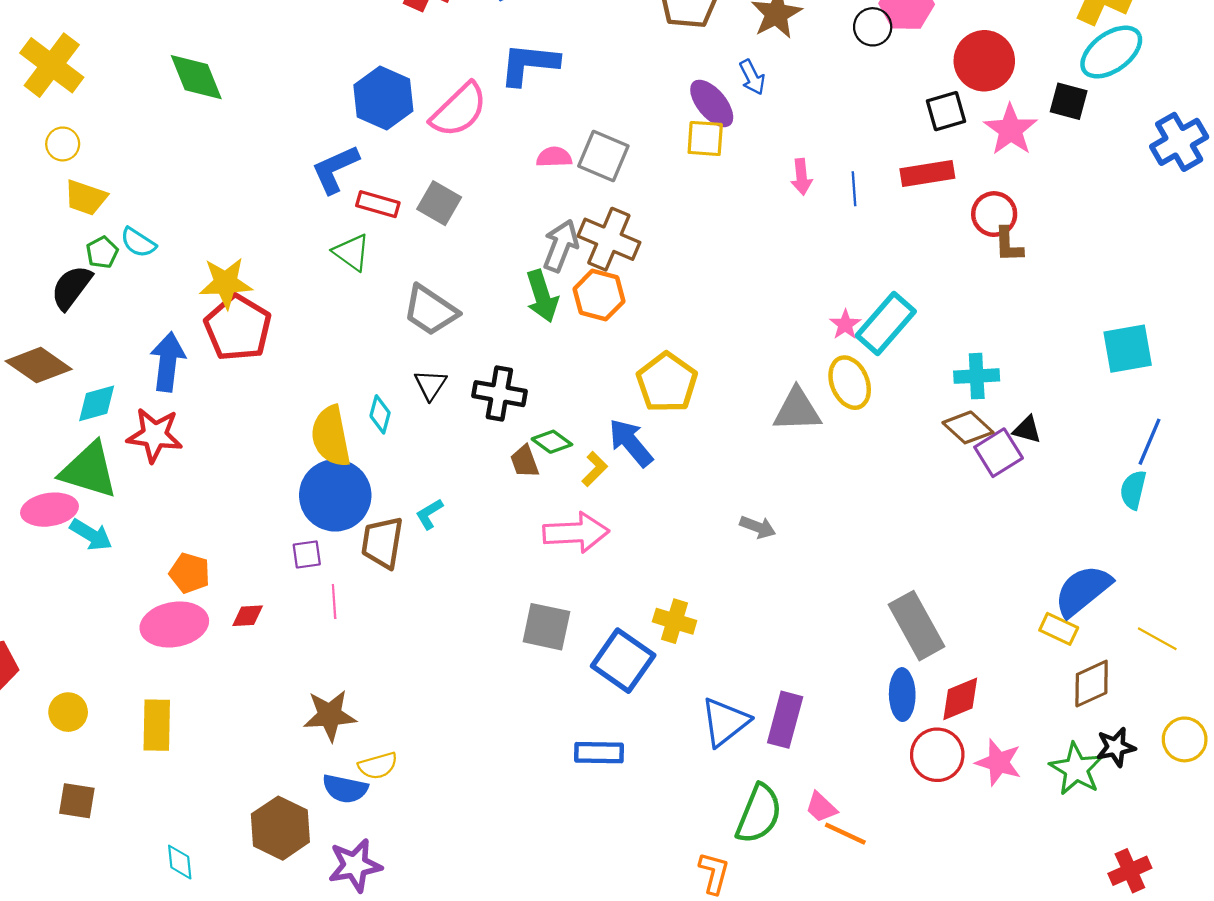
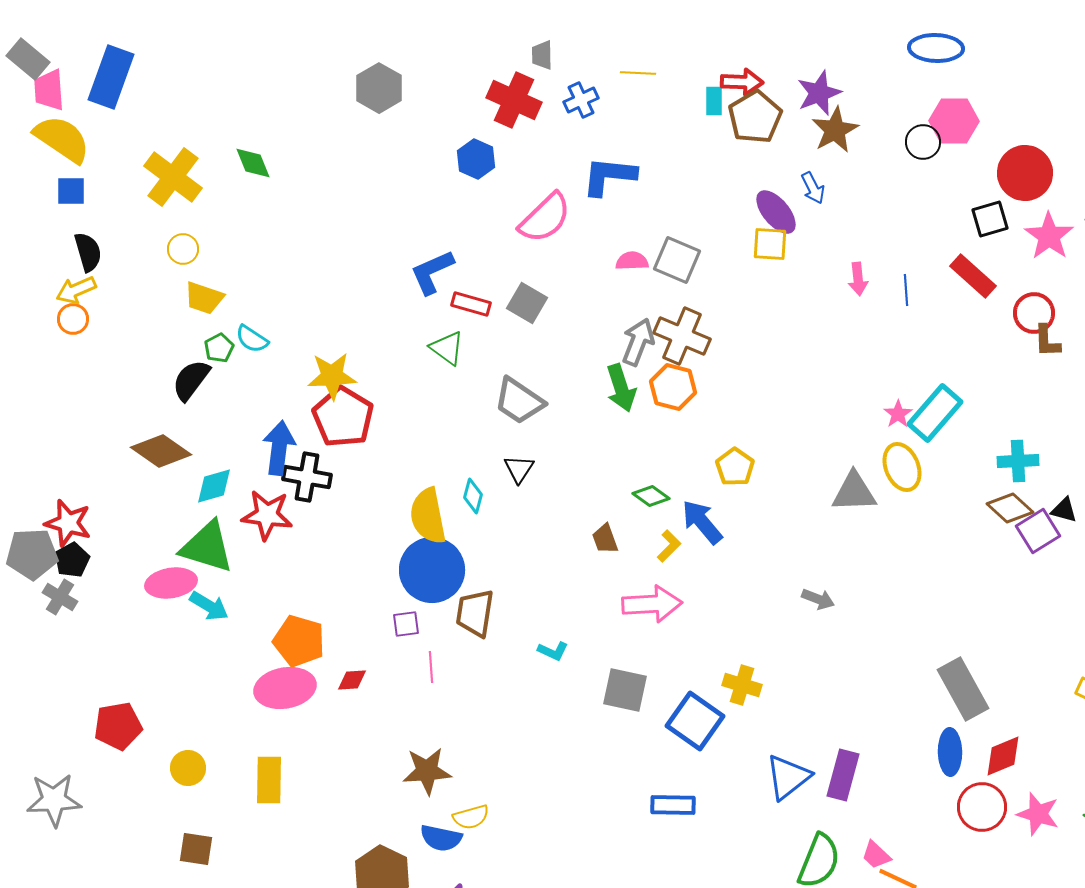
green diamond: (196, 77) -> (253, 163), moved, size x0.7
blue hexagon: (383, 98) -> (476, 159), moved, size x0.7
red rectangle: (927, 174) -> (973, 276), turned 51
yellow pentagon: (667, 383) -> (735, 467), size x0.7
black cross: (499, 394) -> (307, 477), moved
green diamond: (552, 442) -> (651, 496), moved
cyan L-shape: (429, 514) -> (553, 651), moved, turned -124
orange pentagon: (190, 573) -> (299, 641), size x1.4

